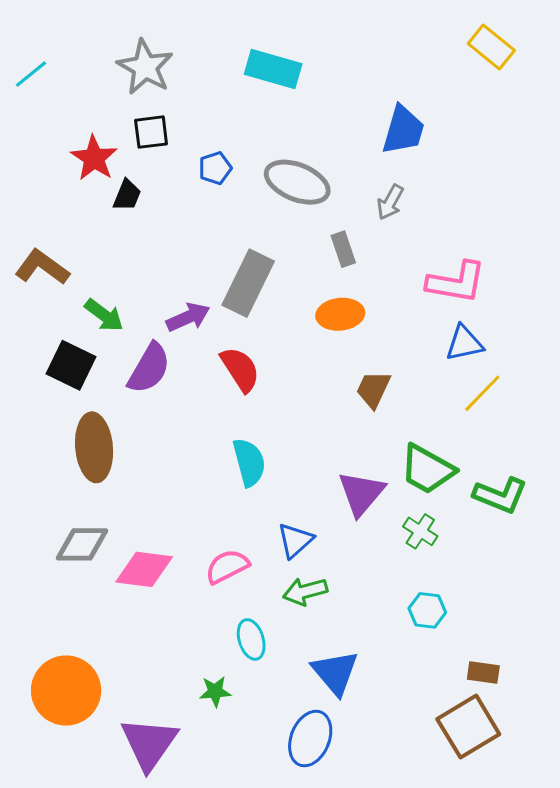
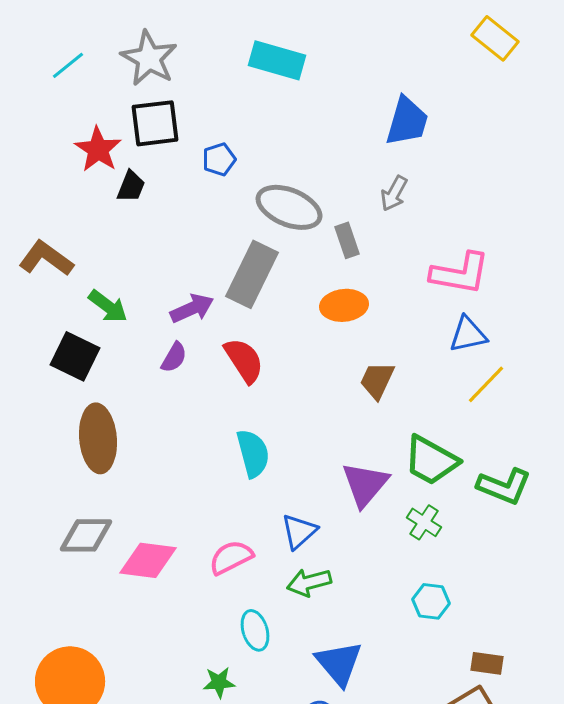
cyan line: (31, 74) -> (68, 65), moved
black square: (151, 132) -> (155, 123), size x1.4
gray ellipse: (297, 182) -> (289, 207), moved
purple semicircle: (149, 368) -> (174, 357), moved, size x0.6

